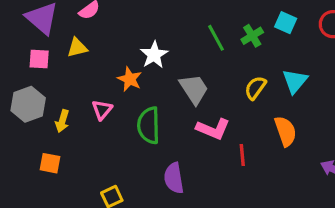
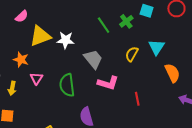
yellow triangle: (77, 48) -> (40, 36), moved, size x1.6
white star: (154, 55) -> (66, 40), turned -30
orange star: (130, 79) -> (21, 60), moved
orange semicircle: (285, 131) -> (172, 73), moved
red line: (242, 155) -> (137, 99), moved

